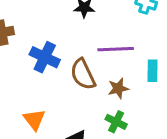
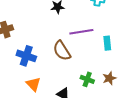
blue cross: (45, 57) -> (26, 56), moved
brown star: (118, 88) -> (109, 78), moved

